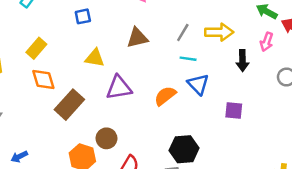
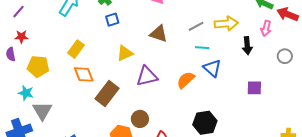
gray line: (183, 33) -> (196, 26), turned 35
brown triangle: (137, 38) -> (159, 34), turned 36
yellow triangle: (95, 58) -> (125, 53), turned -30
purple square: (234, 110) -> (254, 88), moved

